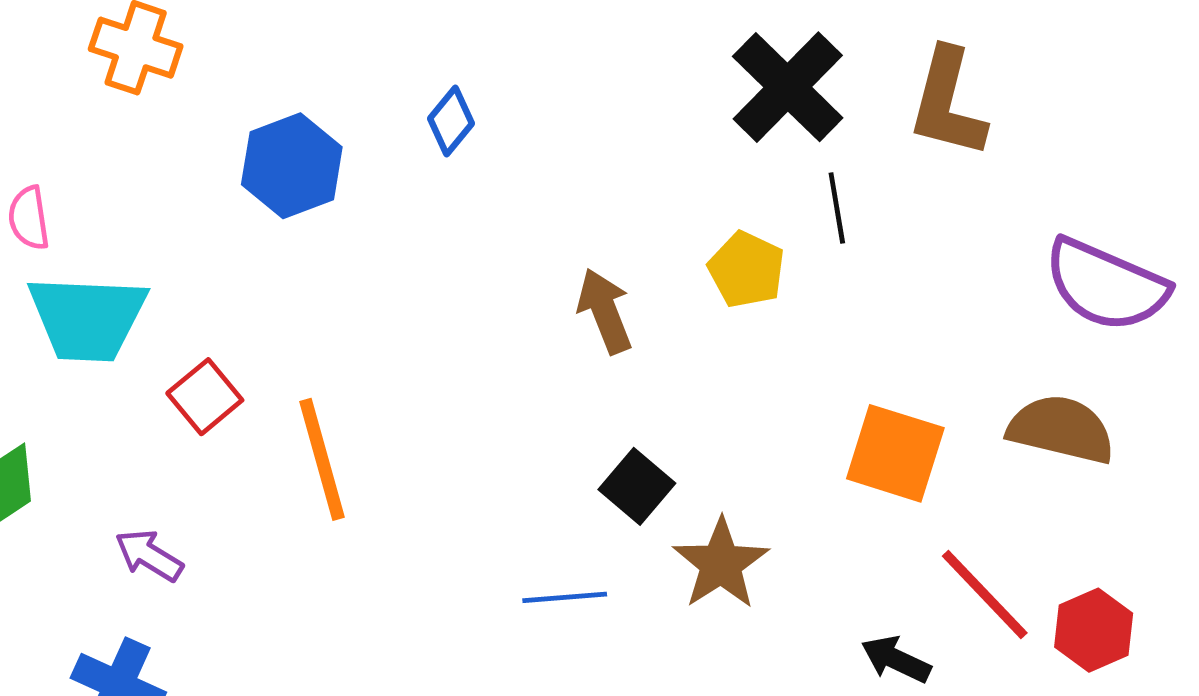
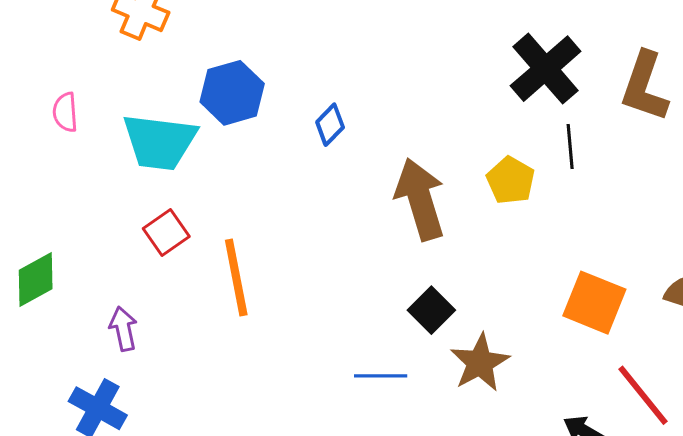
blue diamond: (451, 121) -> (330, 125), moved
brown arrow: (605, 311) -> (420, 199), size x1.5
cyan trapezoid: (87, 318) -> (159, 142), moved
purple arrow: (149, 555) -> (123, 329), turned 42

